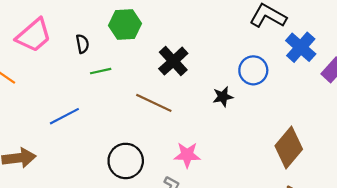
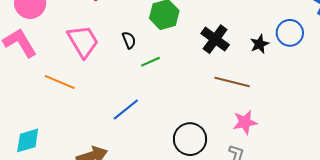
pink trapezoid: (34, 35) -> (83, 41), turned -69
black star: (223, 97) -> (260, 44), moved
brown line: (154, 103) -> (232, 82), moved

